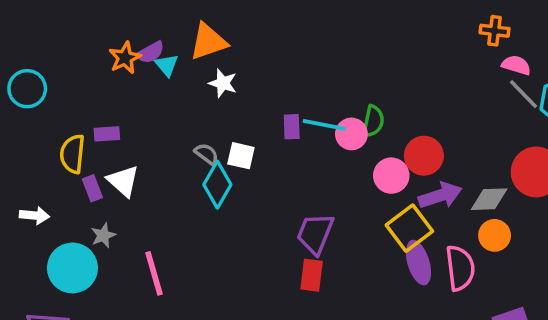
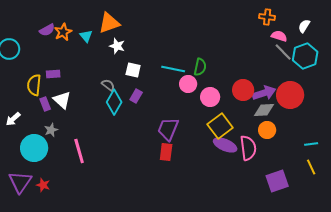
purple semicircle: (150, 52) -> (47, 30), moved
purple rectangle: (292, 127) -> (136, 96), moved, turned 32
pink circle: (351, 134) -> (188, 84), moved
white square: (241, 156) -> (133, 70), moved
red circle: (424, 156) -> (243, 90), moved
purple arrow: (440, 196) -> (264, 93), moved
white arrow: (34, 215) -> (13, 119), turned 133
purple ellipse: (418, 263) -> (225, 145), turned -50

